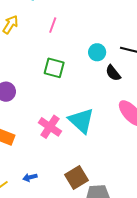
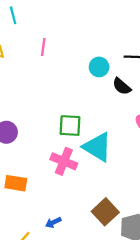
green square: (54, 68) -> (70, 126), moved

